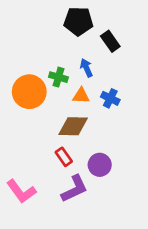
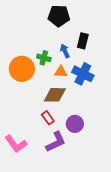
black rectangle: (110, 41) -> (83, 41), moved, turned 49
blue cross: (110, 98) -> (83, 74), size x1.5

